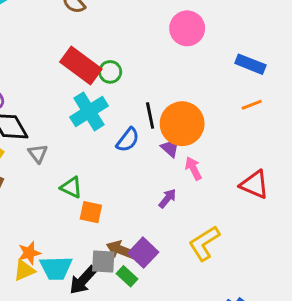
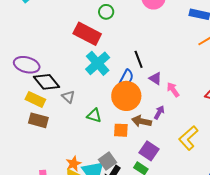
green circle: (110, 72) -> (106, 12), moved
orange circle: (182, 124) -> (126, 96), moved
orange square: (91, 212) -> (121, 130), moved
brown arrow: (121, 250) -> (142, 121), moved
gray square: (103, 261) -> (107, 161), moved, turned -30

